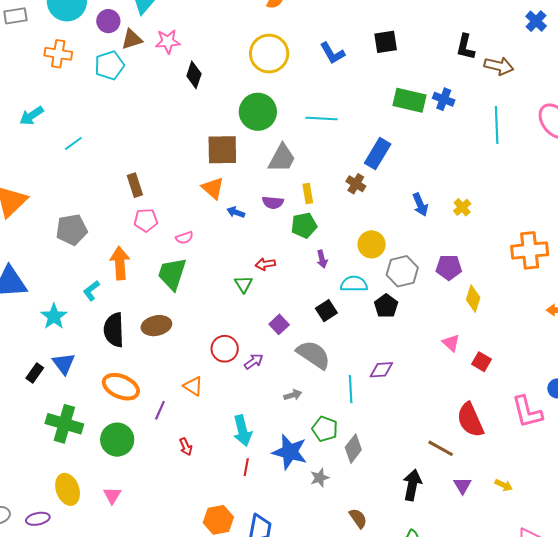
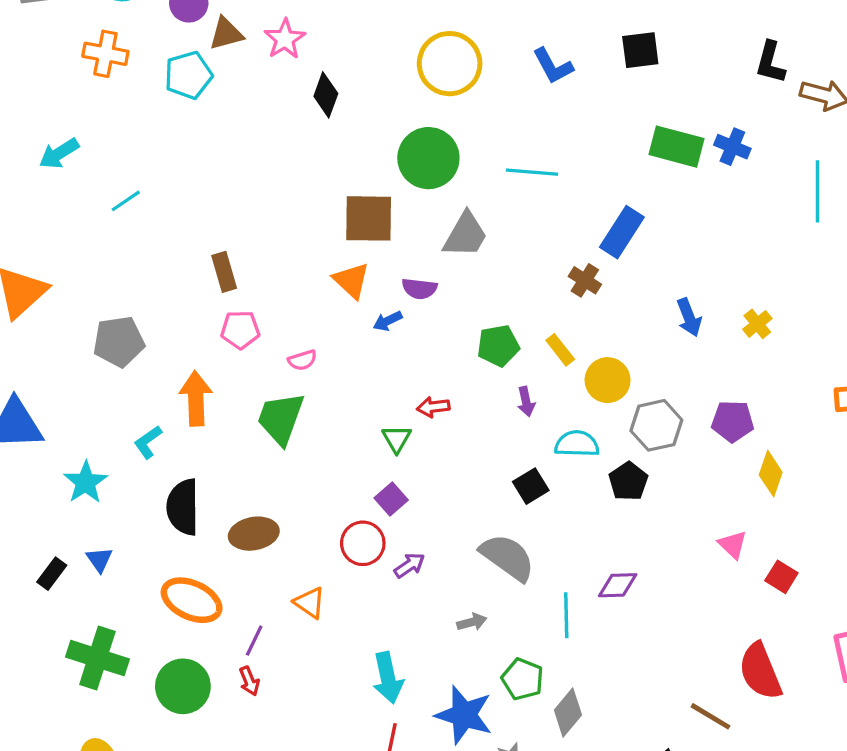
pink star: (168, 41) -> (285, 39), turned -30
yellow rectangle: (308, 194) -> (560, 350), moved, turned -30
purple semicircle: (273, 202) -> (419, 289), moved
blue arrow: (236, 212) -> (388, 321), turned -48
purple square: (279, 324) -> (391, 499), moved
brown ellipse: (156, 326) -> (254, 534), moved
blue triangle: (64, 363) -> (99, 560), size x0.7
red arrow: (186, 447) -> (249, 681), moved

